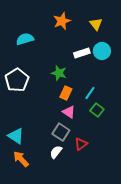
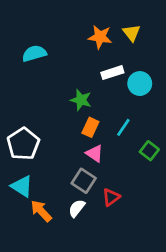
orange star: (62, 21) -> (100, 37), moved, turned 30
cyan circle: (102, 51) -> (140, 84), moved
white pentagon: (17, 80) -> (23, 144), moved
green square: (97, 110) -> (149, 151), moved
orange arrow: (21, 159) -> (41, 211), moved

